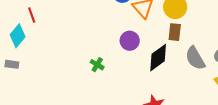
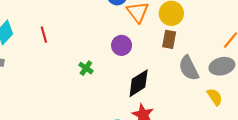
red line: (32, 15) -> (44, 35), moved
black diamond: (158, 58) -> (139, 83), moved

